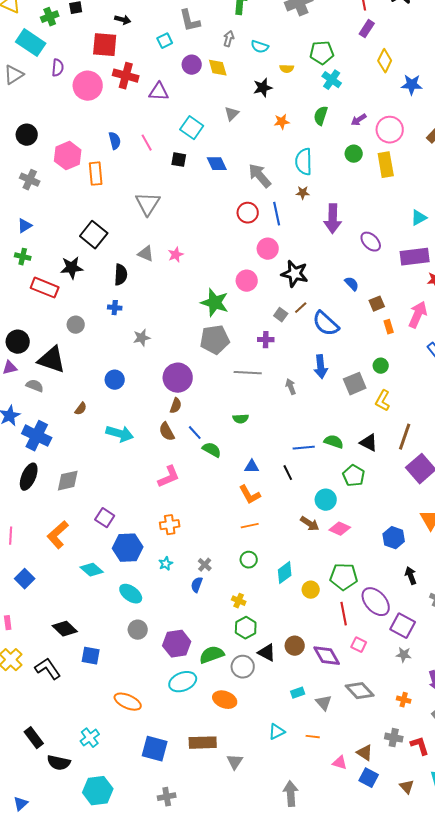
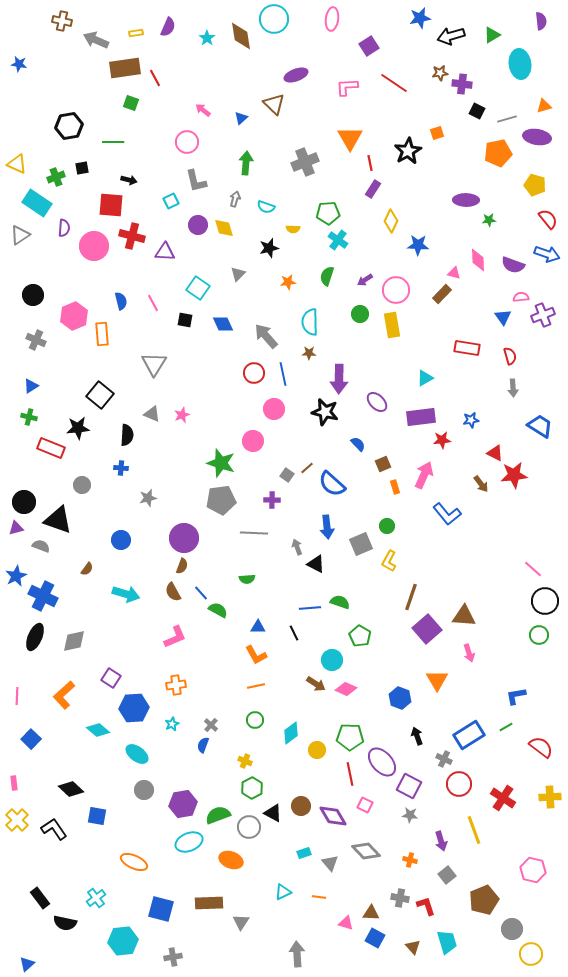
black star: (295, 274) -> (325, 412), moved
black triangle: (369, 443) -> (316, 564), moved
brown triangle: (365, 753) -> (371, 913), turned -30
cyan hexagon: (98, 791) -> (123, 941), moved

